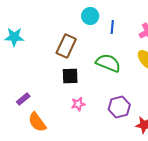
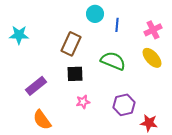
purple rectangle: (23, 99) -> (36, 86), moved, size x1.5

